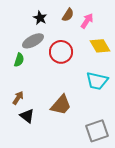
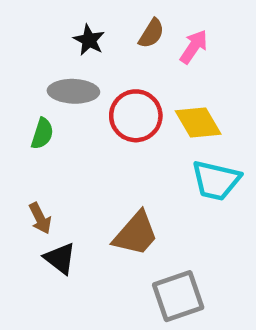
gray ellipse: (33, 41) -> (73, 91), turned 30
yellow diamond: (100, 46) -> (198, 122), moved
brown arrow: (18, 98) -> (40, 218), turned 120
gray square: (97, 131) -> (178, 296), moved

